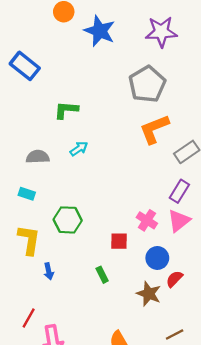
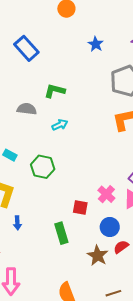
blue star: (100, 31) -> (96, 44), moved, size x0.6
gray semicircle: (38, 157) -> (27, 109), moved
green hexagon: (68, 220) -> (43, 167), moved
green rectangle: (102, 275) -> (61, 233), size x1.5

